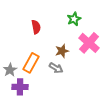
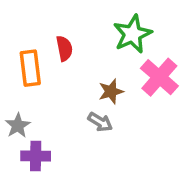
green star: (74, 19) -> (132, 34), size x1.5
orange rectangle: (31, 63) -> (30, 68), moved, turned -36

